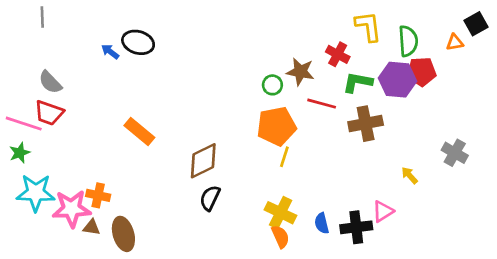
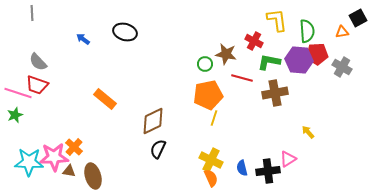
black ellipse: (138, 42) -> (125, 32), moved
gray cross: (455, 153) -> (342, 67), moved
cyan star: (36, 193) -> (29, 162), moved
orange cross: (98, 195) -> (74, 147), turned 30

